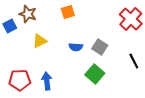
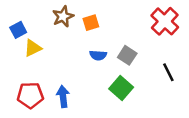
orange square: (68, 12) -> (91, 23), moved
brown star: (28, 14) -> (63, 17), moved, turned 30
yellow triangle: (40, 41) -> (33, 48), moved

